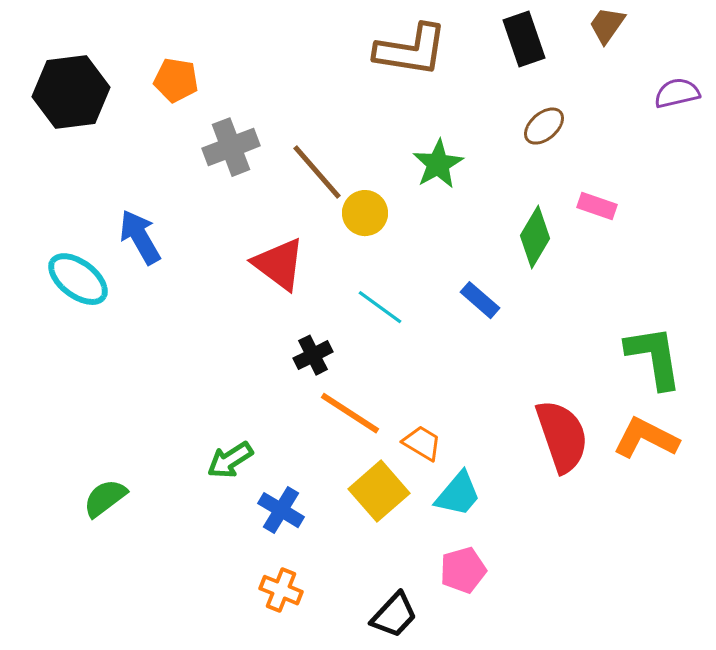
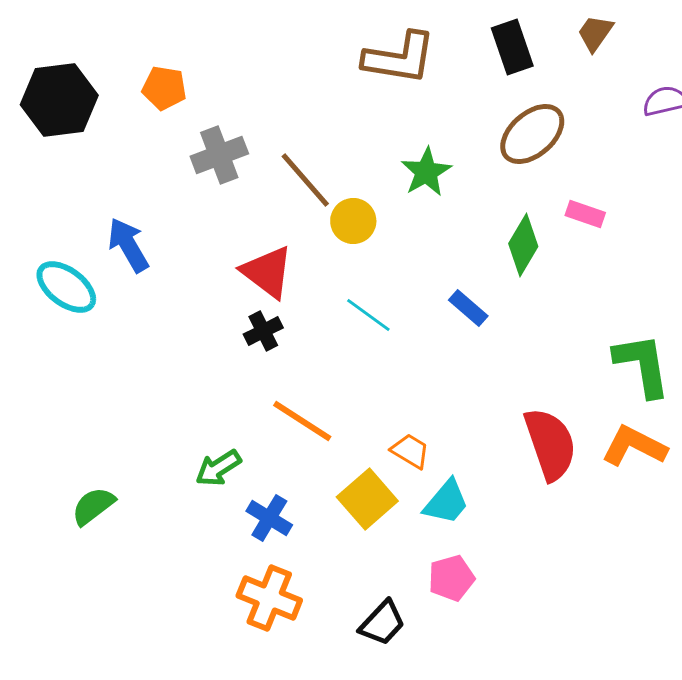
brown ellipse: (544, 126) -> (532, 134), size x1.6
black cross: (313, 355) -> (263, 331), moved
orange line: (350, 413) -> (302, 421), moved
orange cross: (281, 590) -> (269, 598), size x1.5

